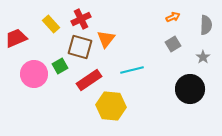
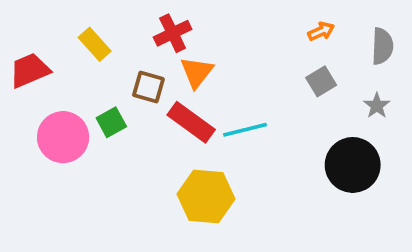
red cross: (81, 19) -> (173, 33), moved
brown square: (80, 47) -> (148, 87), size x0.7
red rectangle: (89, 80) -> (191, 122), moved, turned 70

